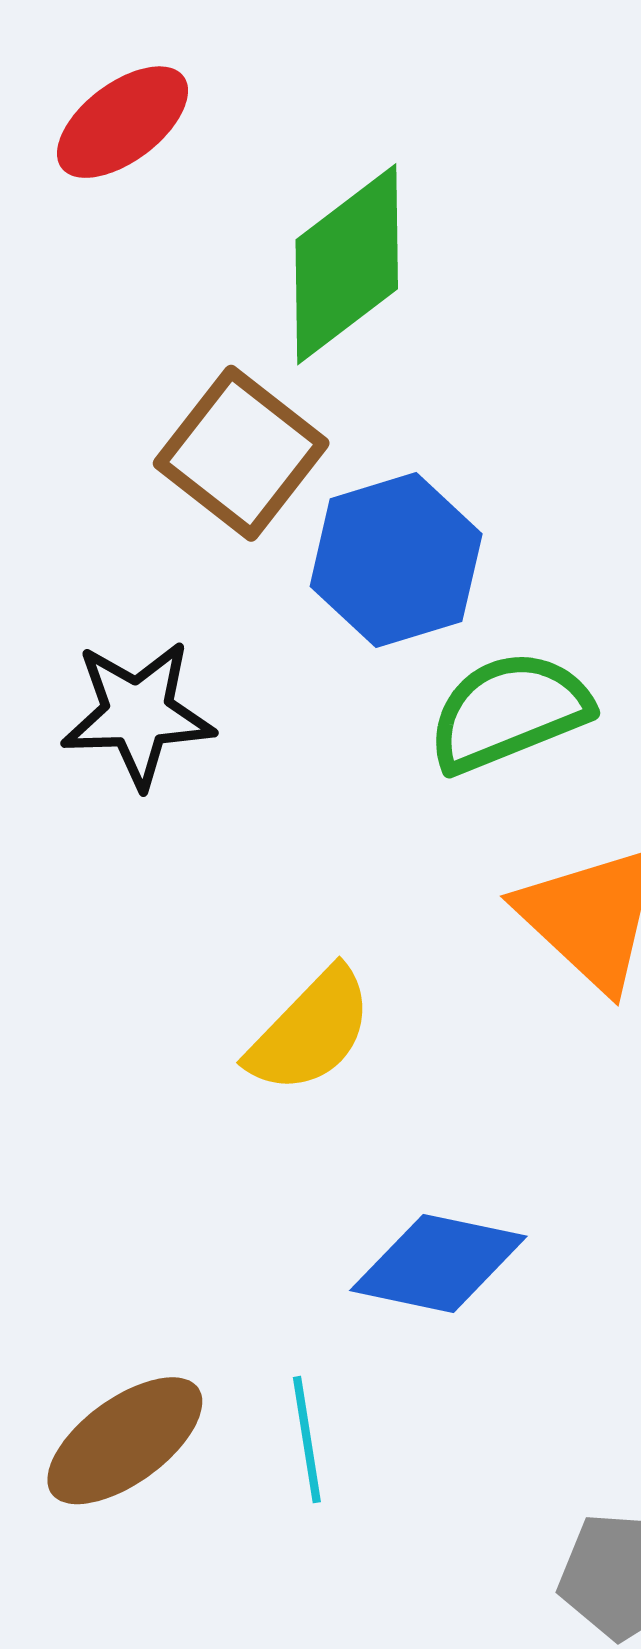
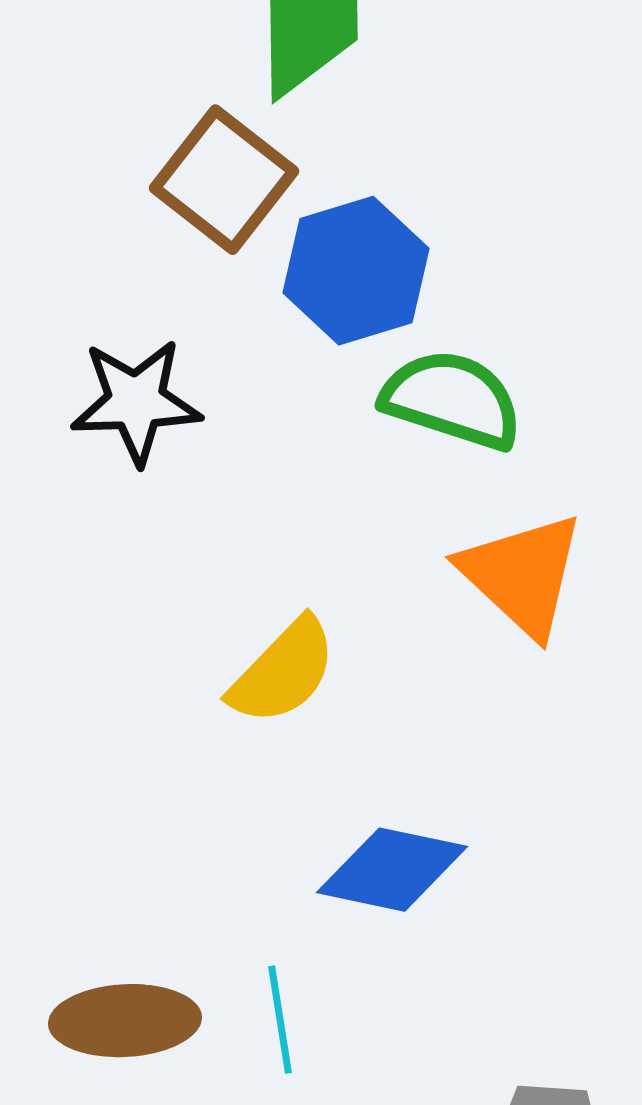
green semicircle: (509, 712) -> (452, 400), turned 40
brown ellipse: (125, 1441) -> (125, 1021), turned 33

